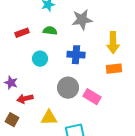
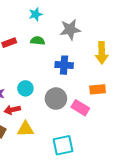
cyan circle: (40, 59) -> (25, 88), moved
orange rectangle: (114, 69) -> (98, 89), moved
yellow triangle: (49, 118) -> (25, 129), moved

